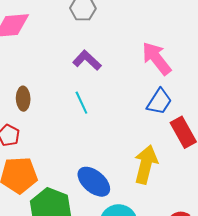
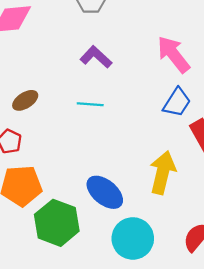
brown ellipse: (23, 99) -> (25, 100), turned 60
cyan line: (81, 103) -> (90, 104), turned -60

